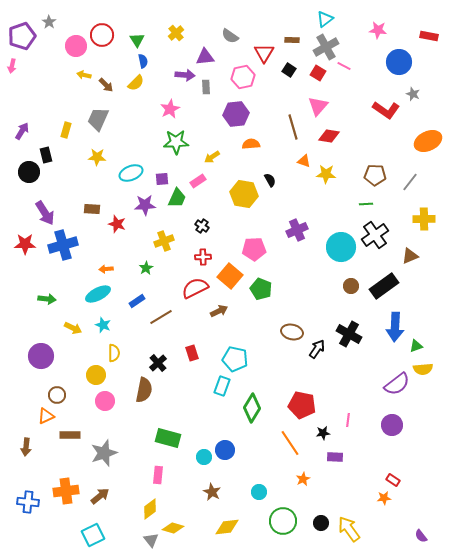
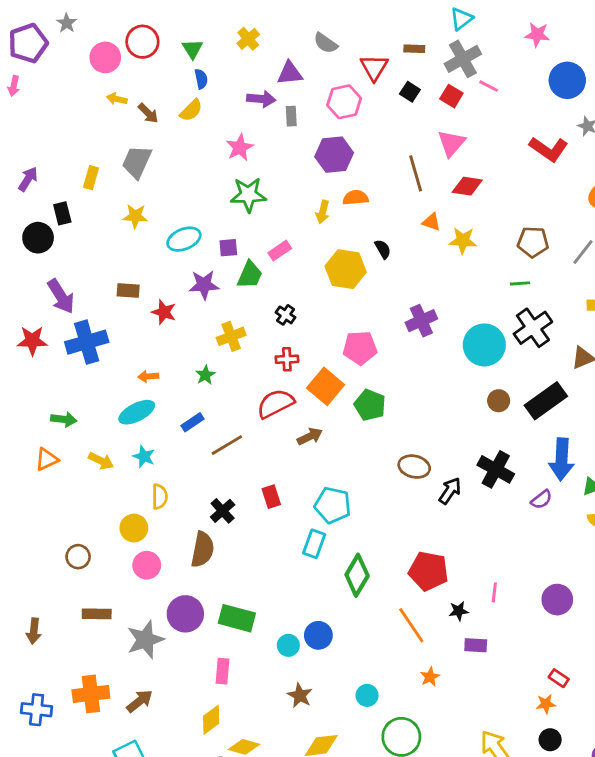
yellow arrow: (212, 157) -> (323, 212), moved, turned -42
purple circle: (41, 356) -> (185, 614), moved
purple semicircle: (397, 384) -> (542, 499), moved, size x0.6
orange triangle: (46, 416) -> (47, 459), moved
black circle: (321, 523) -> (550, 740), moved

